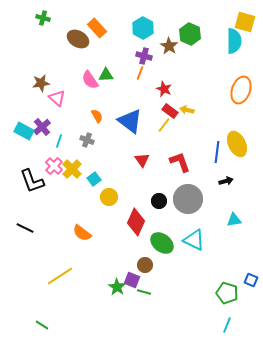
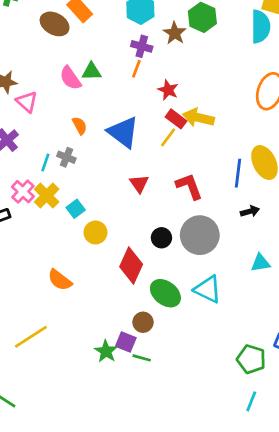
yellow arrow: (187, 110) -> (198, 118), size x1.6
cyan line: (59, 141) -> (45, 163), moved

